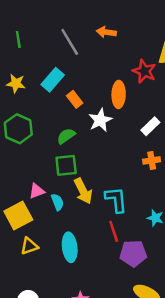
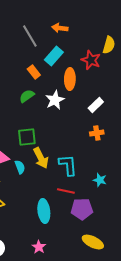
cyan rectangle: (53, 80) -> (54, 56), moved
orange rectangle: (75, 99) -> (34, 72), moved
green semicircle: (66, 136) -> (27, 96), moved
red line: (114, 231) -> (66, 191), turned -60
cyan ellipse: (70, 247) -> (44, 211), moved

